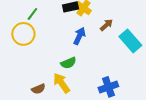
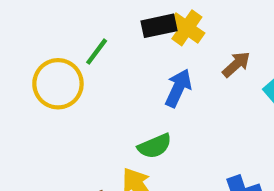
green line: (32, 14) -> (97, 52), moved

